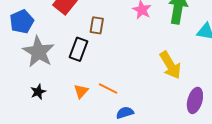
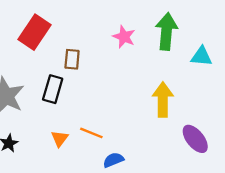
yellow arrow: (170, 65) -> (163, 99), turned -144
purple ellipse: (195, 100) -> (195, 139), turned -50

